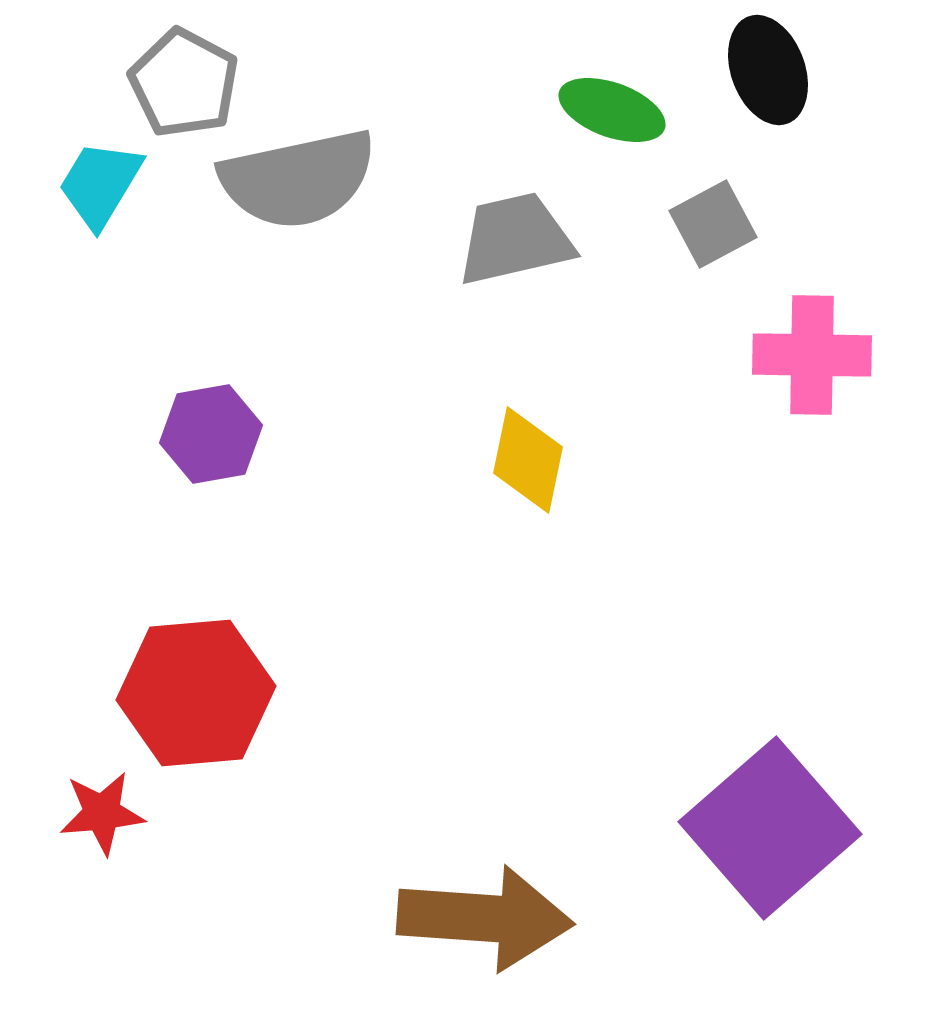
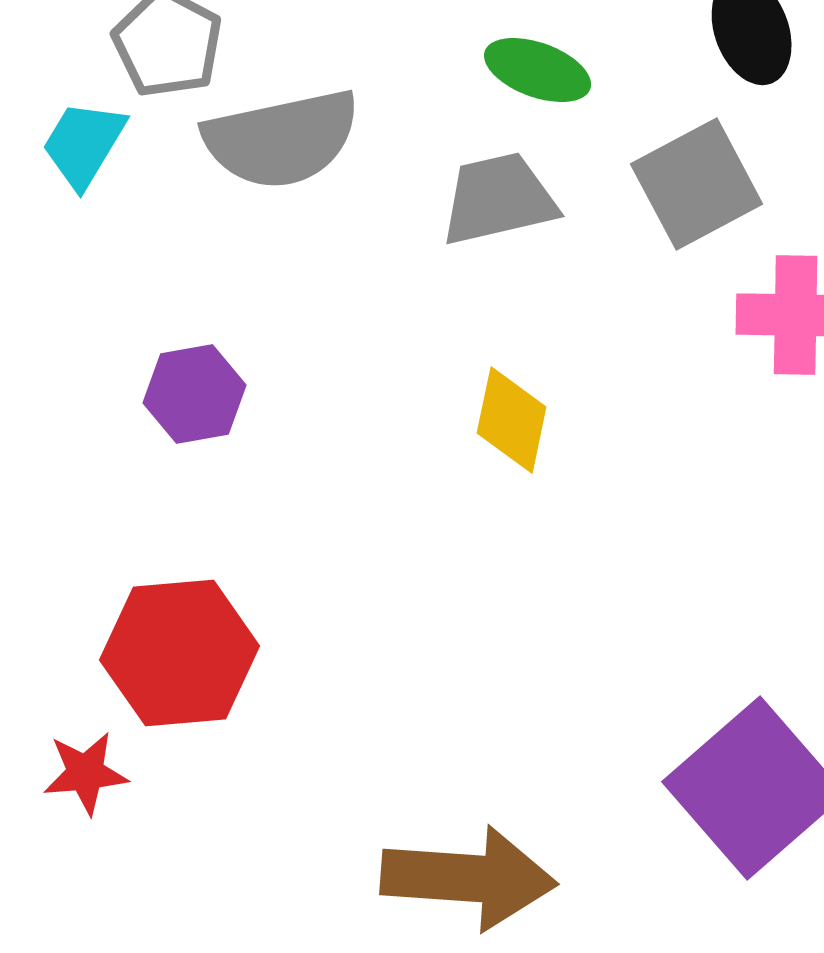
green ellipse: (612, 110) -> (538, 70), moved
gray square: (713, 224) -> (697, 184), size x1.5

